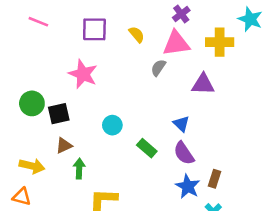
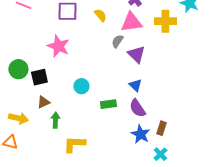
purple triangle: (203, 84) -> (136, 54), moved, turned 42
green rectangle: (147, 148) -> (108, 104), turned -49

